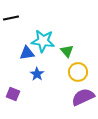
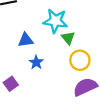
cyan star: (43, 41) -> (55, 21), moved
purple square: (13, 94) -> (11, 84), turned 32

